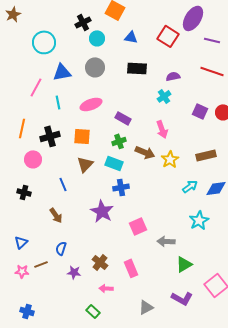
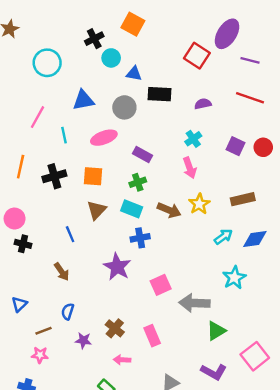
blue triangle: (131, 37) -> (134, 74), moved
gray circle: (95, 67) -> (124, 107), moved
blue triangle: (62, 72) -> (83, 100), moved
cyan cross: (164, 96) -> (193, 139), moved
brown arrow: (145, 152) -> (169, 210), moved
pink circle: (33, 159) -> (15, 219), moved
gray arrow: (166, 241) -> (194, 303), size x1.4
pink star: (22, 271) -> (40, 355), moved

